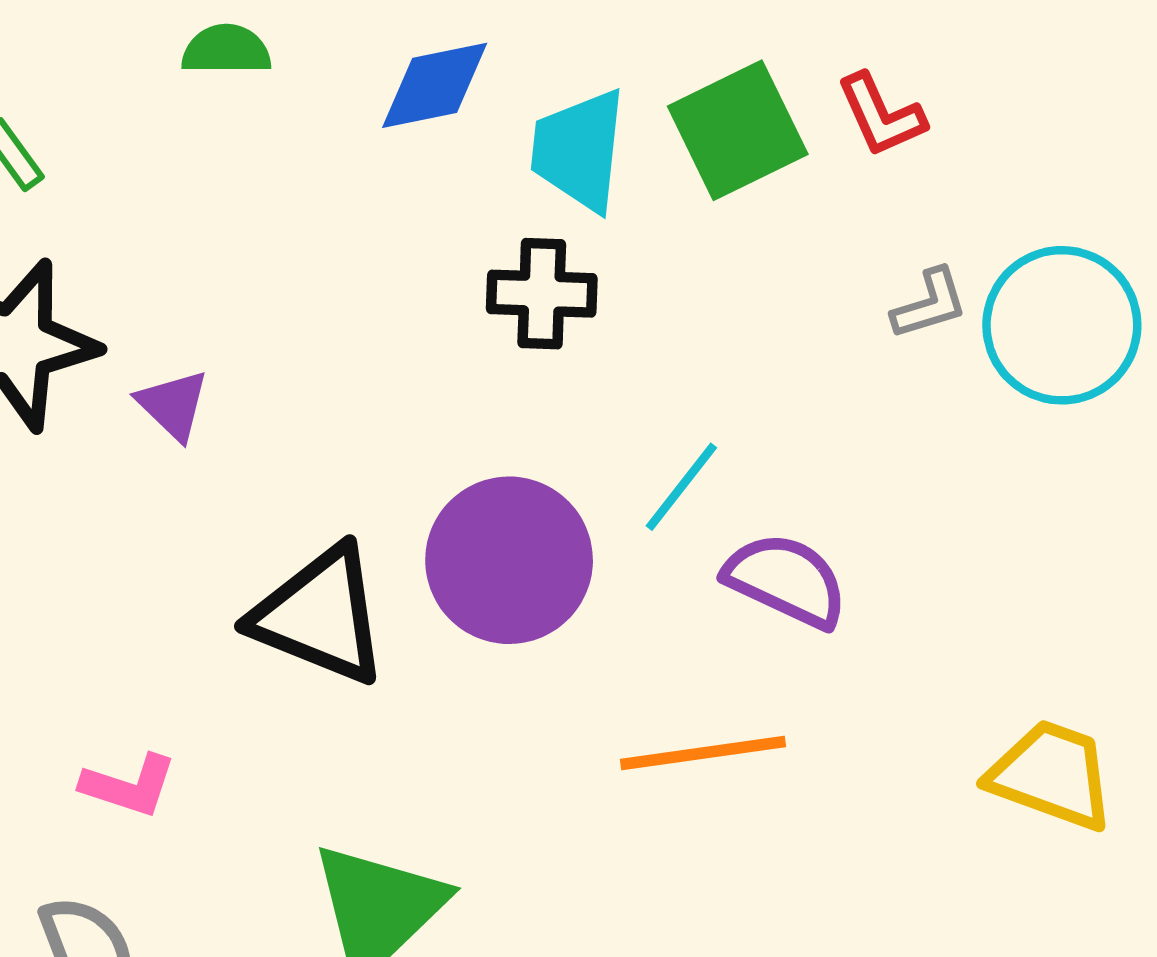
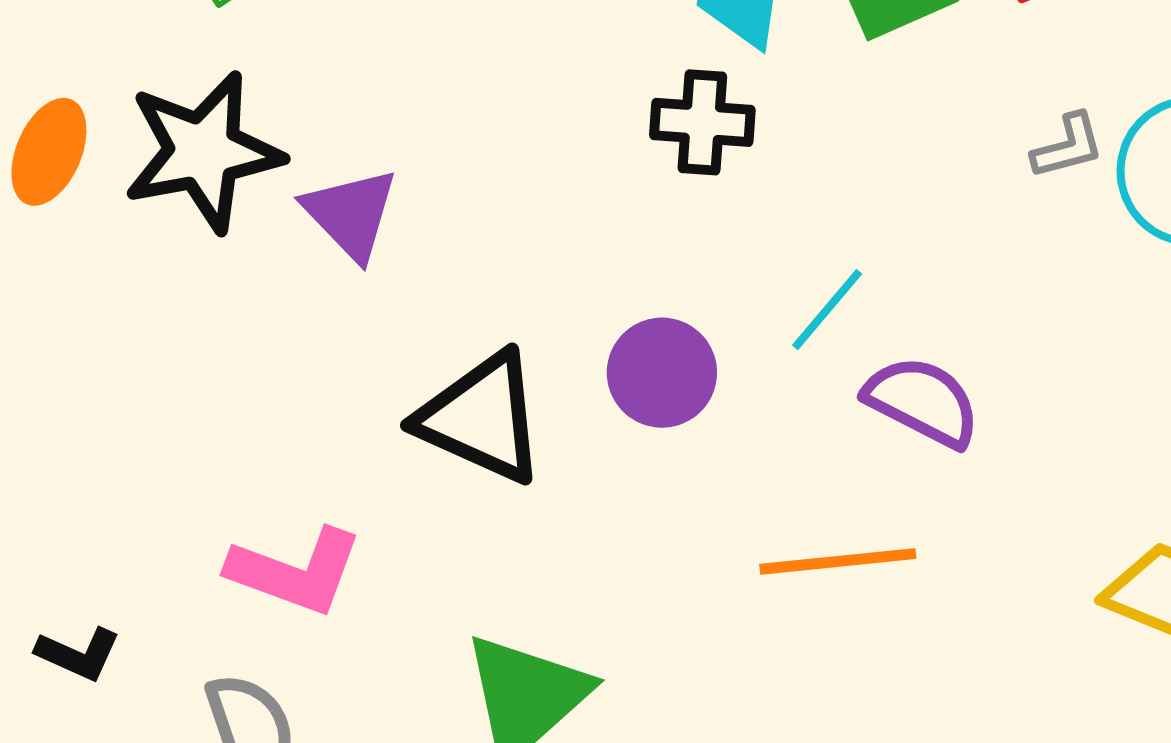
purple triangle: (173, 405) -> (351, 214), size x1.4
purple circle: (509, 560) -> (662, 373), size x0.7
pink L-shape: (129, 786) -> (295, 571), size x1.5

